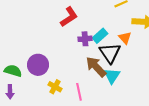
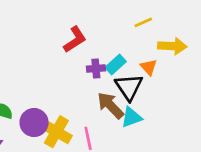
purple circle: (38, 65) -> (34, 123), moved
cyan triangle: (112, 76) -> (131, 117), turned 36
yellow cross: (55, 87) -> (56, 132), size x1.6

